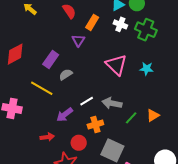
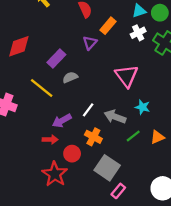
white cross: (120, 24) -> (138, 33), turned 32
cyan star: (147, 69) -> (142, 107), moved
white line: (87, 101) -> (88, 110), turned -32
orange cross: (95, 125) -> (93, 137), turned 35
red arrow: (47, 137) -> (50, 139), moved

